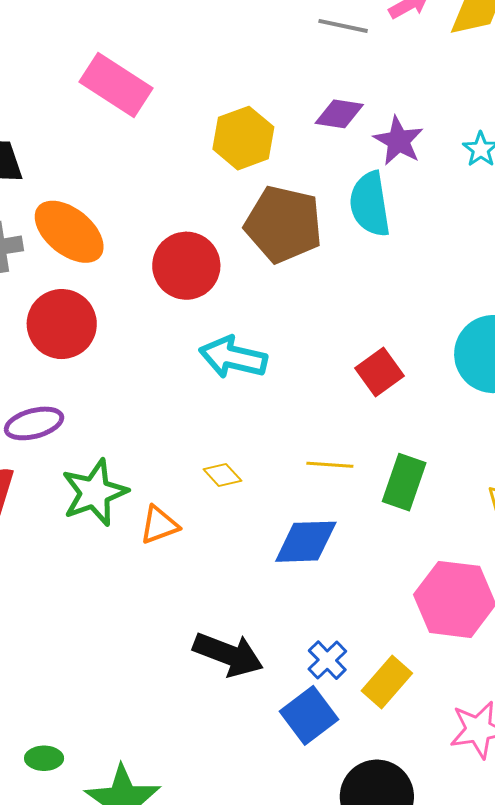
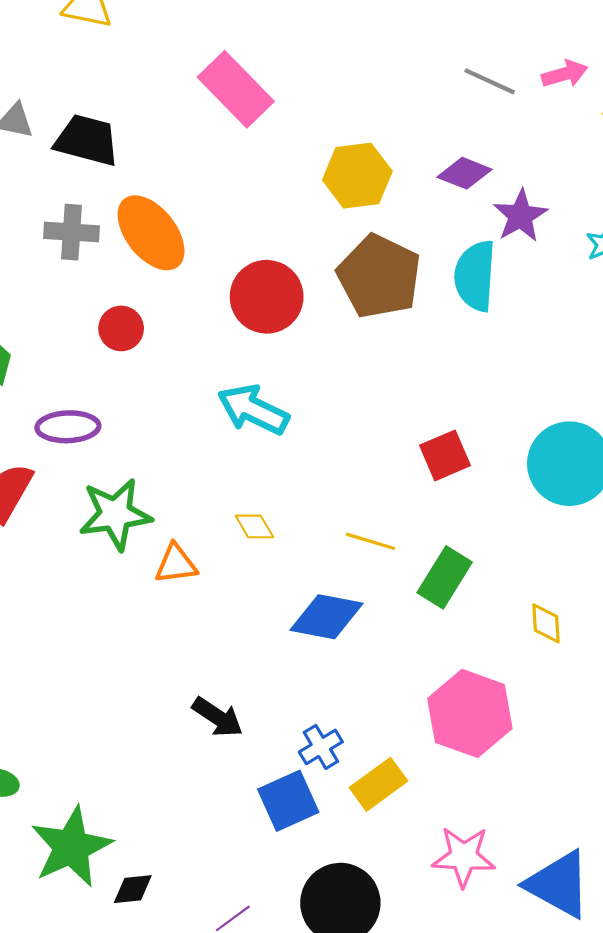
red circle: (62, 324) -> (121, 328), size x0.6
cyan arrow: (233, 357) -> (253, 410), moved
black arrow: (228, 654) -> (218, 717), size x0.7

